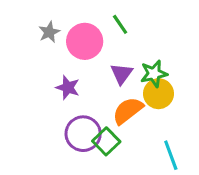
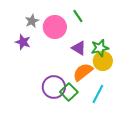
purple triangle: (122, 74) -> (79, 48), turned -35
purple star: (68, 88) -> (23, 42), moved
cyan line: (171, 155) -> (98, 94), moved, turned 48

